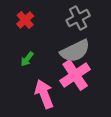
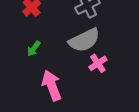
pink cross: (75, 75) -> (98, 63), moved, size x0.6

